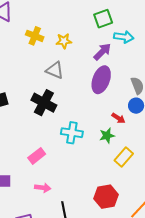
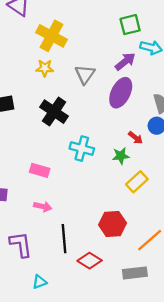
yellow cross: (35, 36) -> (52, 36), size x1.5
yellow star: (64, 41) -> (45, 68), moved
gray triangle: (55, 70) -> (85, 74), moved, turned 36
pink rectangle: (37, 156) -> (40, 170), turned 48

